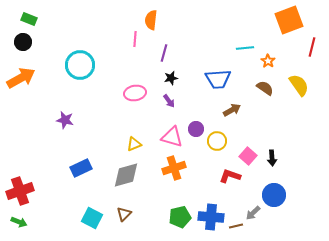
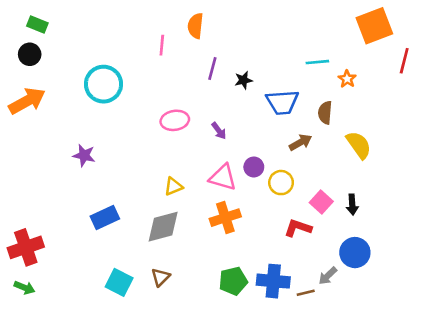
pink line: (135, 39) -> (162, 45), moved
black star: (171, 78) -> (243, 80), moved
yellow semicircle: (299, 85) -> (359, 145), moved
brown semicircle: (265, 88) -> (325, 113), moved, turned -120

